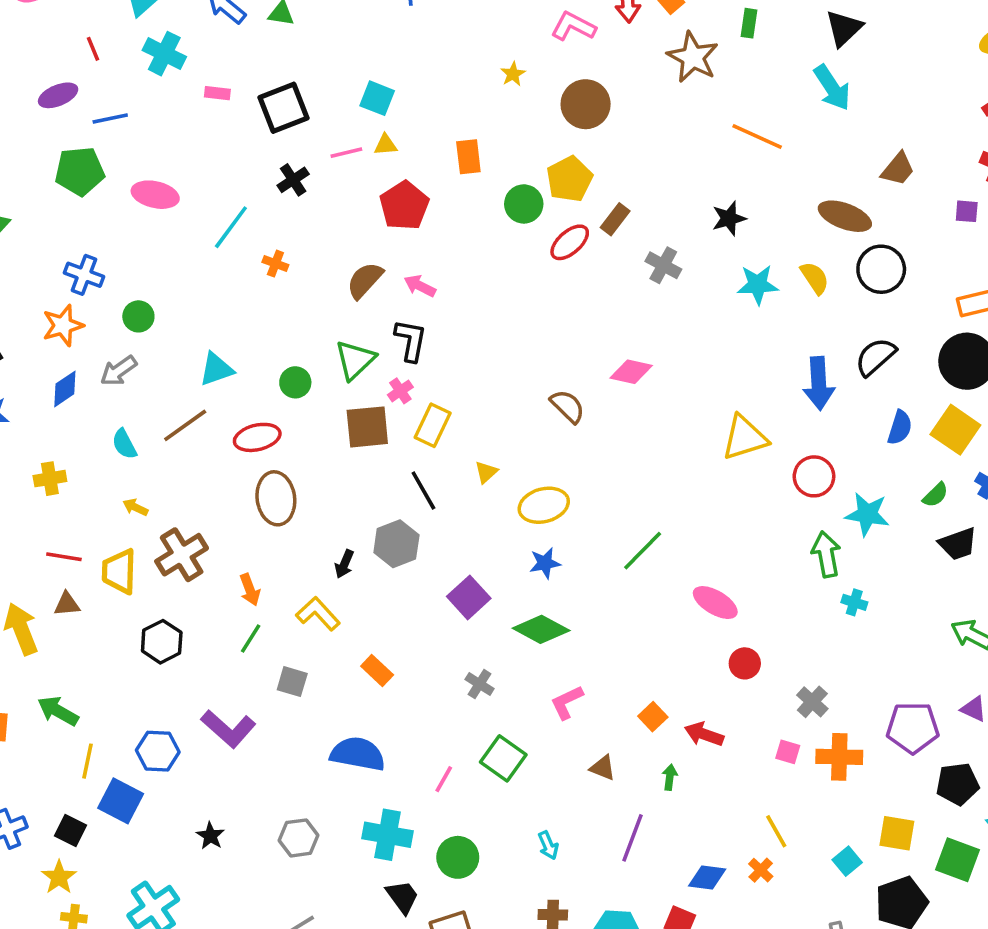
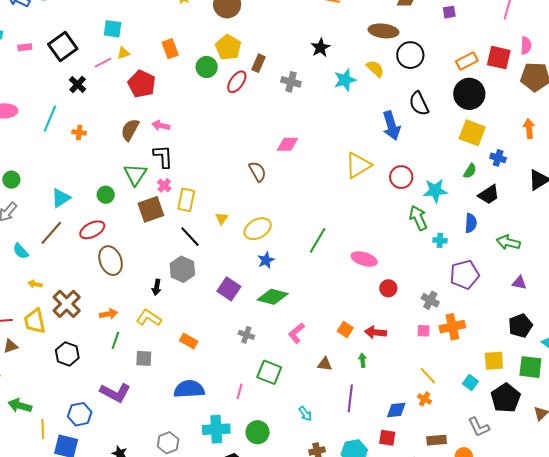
black semicircle: (876, 357) -> (419, 104), turned -60
brown semicircle: (568, 406) -> (257, 172), turned 30
blue semicircle: (900, 428) -> (471, 223), moved
orange arrow: (250, 590) -> (108, 314), turned -66
purple pentagon: (913, 728) -> (465, 275), moved

